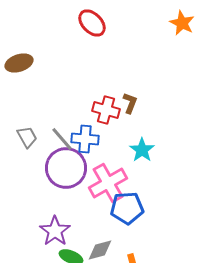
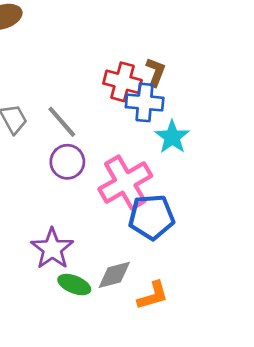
blue cross: (85, 139) -> (145, 102), moved
purple circle: (66, 168) -> (67, 162), size x0.6

